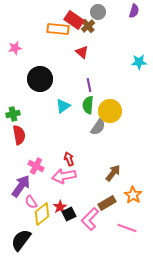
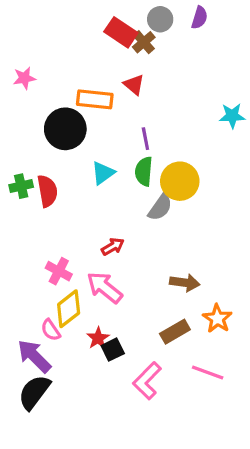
purple semicircle: (134, 11) -> (199, 18), moved
orange rectangle: (58, 29) -> (95, 99), moved
cyan star: (139, 62) -> (232, 116), moved
red semicircle: (19, 135) -> (47, 191), moved
red arrow: (69, 159) -> (113, 247), moved, turned 80
brown arrow: (113, 173) -> (185, 283), turned 60
pink arrow: (64, 176) -> (105, 287), turned 50
purple arrow: (21, 186) -> (34, 356), moved, turned -80
yellow diamond: (42, 214) -> (69, 309), moved
pink L-shape: (90, 219) -> (147, 381), moved

